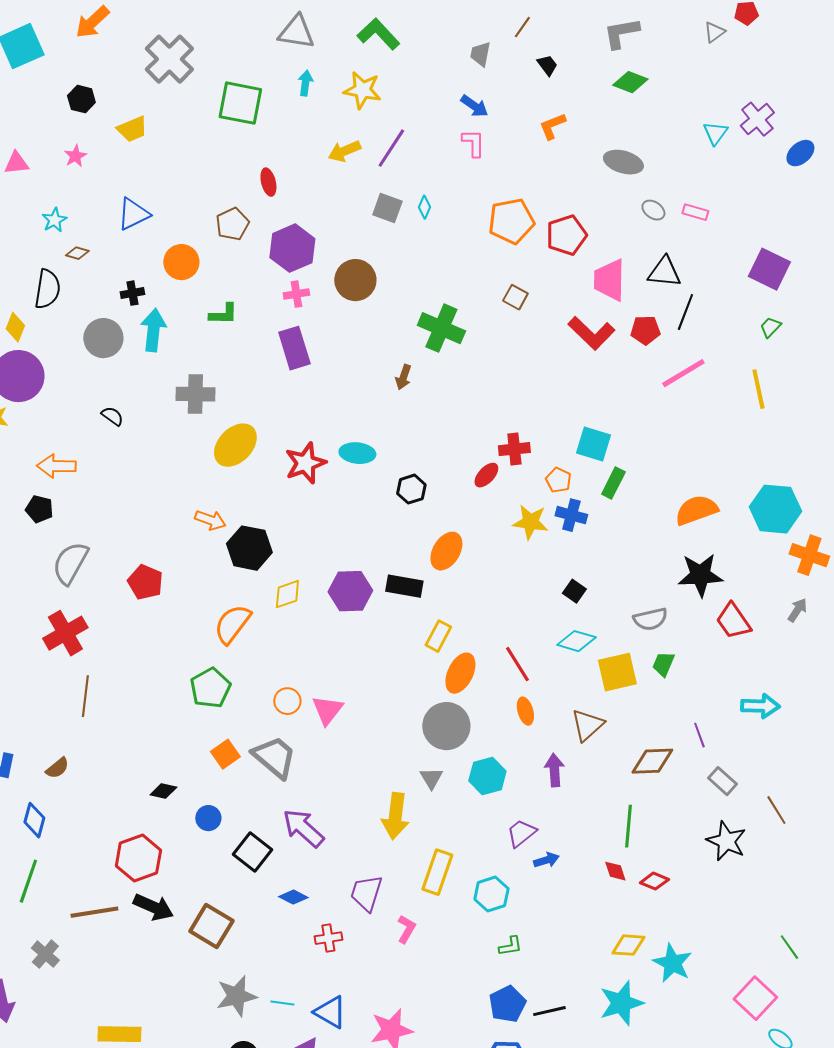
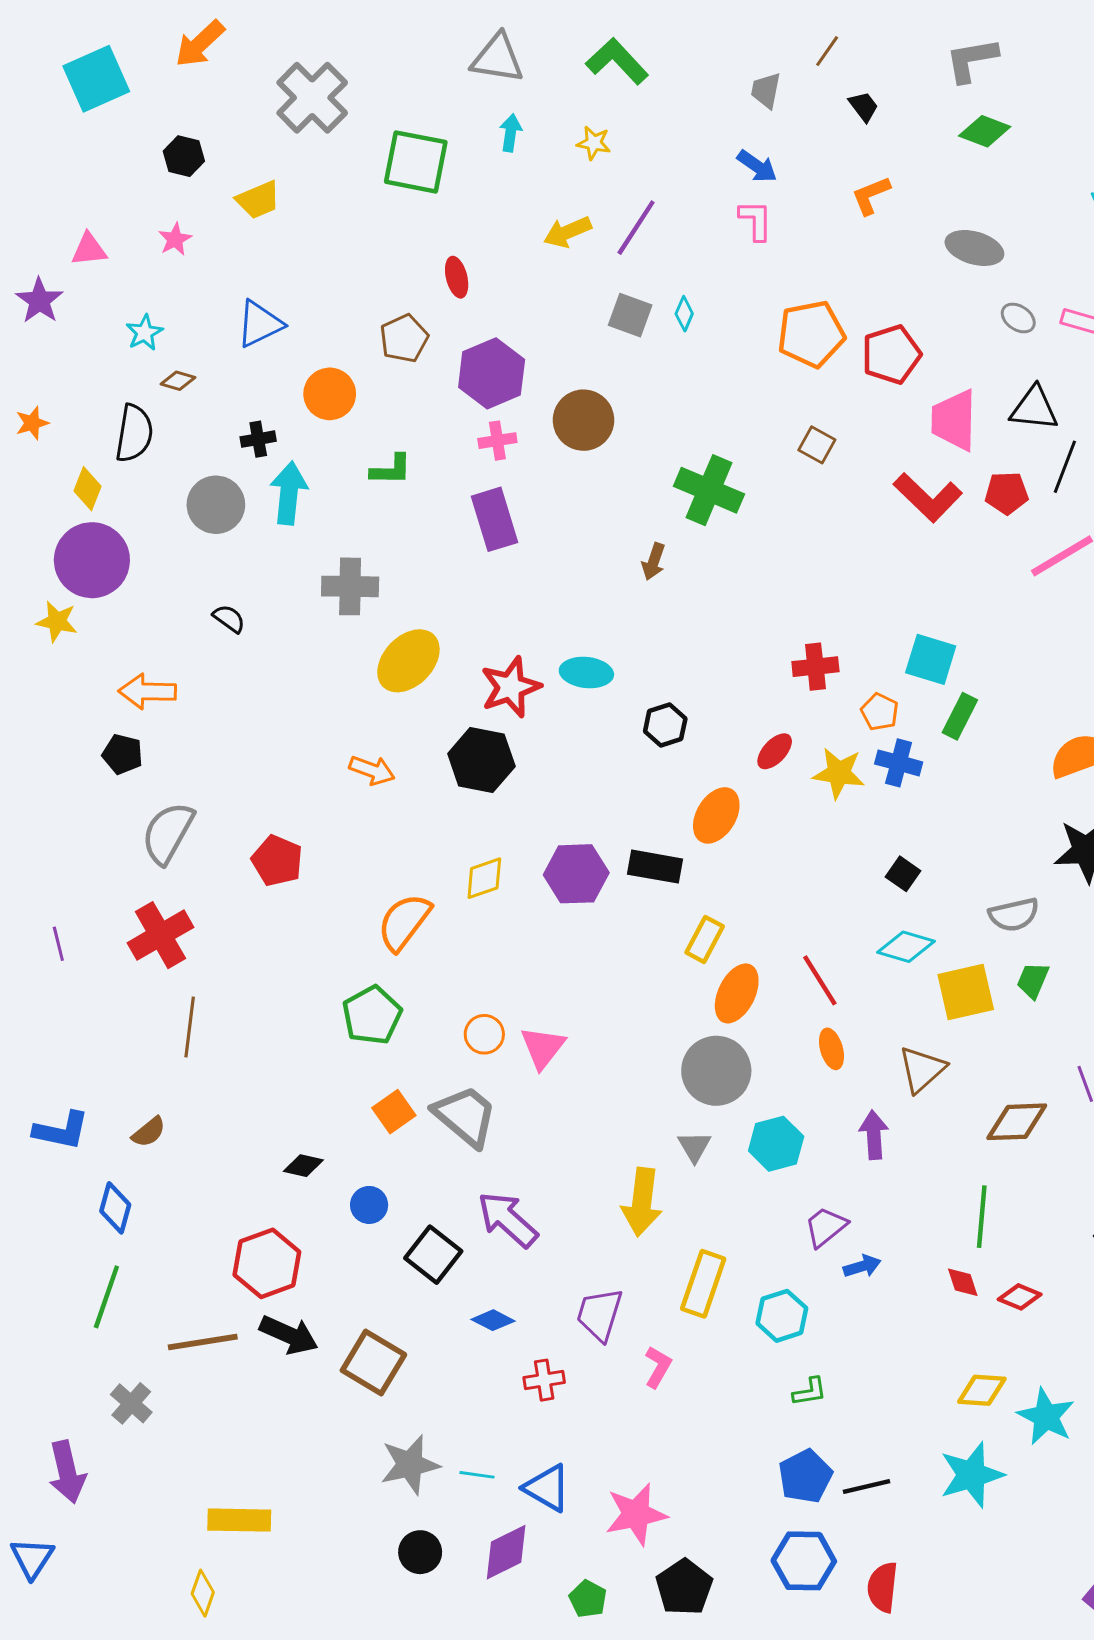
yellow star: (362, 90) -> (594, 143), size x0.6
red ellipse: (486, 475) -> (775, 751), moved
black hexagon: (249, 548) -> (481, 760), moved

